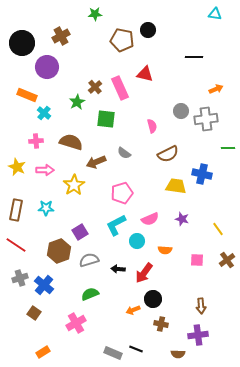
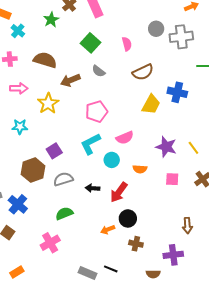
green square: (106, 119) -> (91, 43), moved, turned 36
yellow trapezoid: (176, 186) -> (151, 104), turned 110
purple star: (182, 219) -> (166, 147), moved, size x1.5
brown arrow: (201, 306) -> (187, 226), moved

